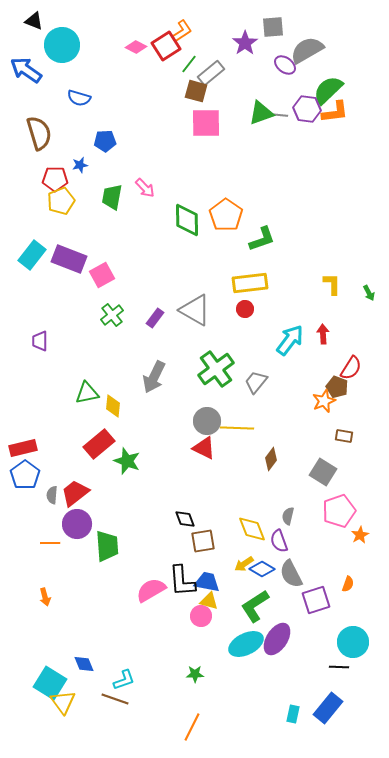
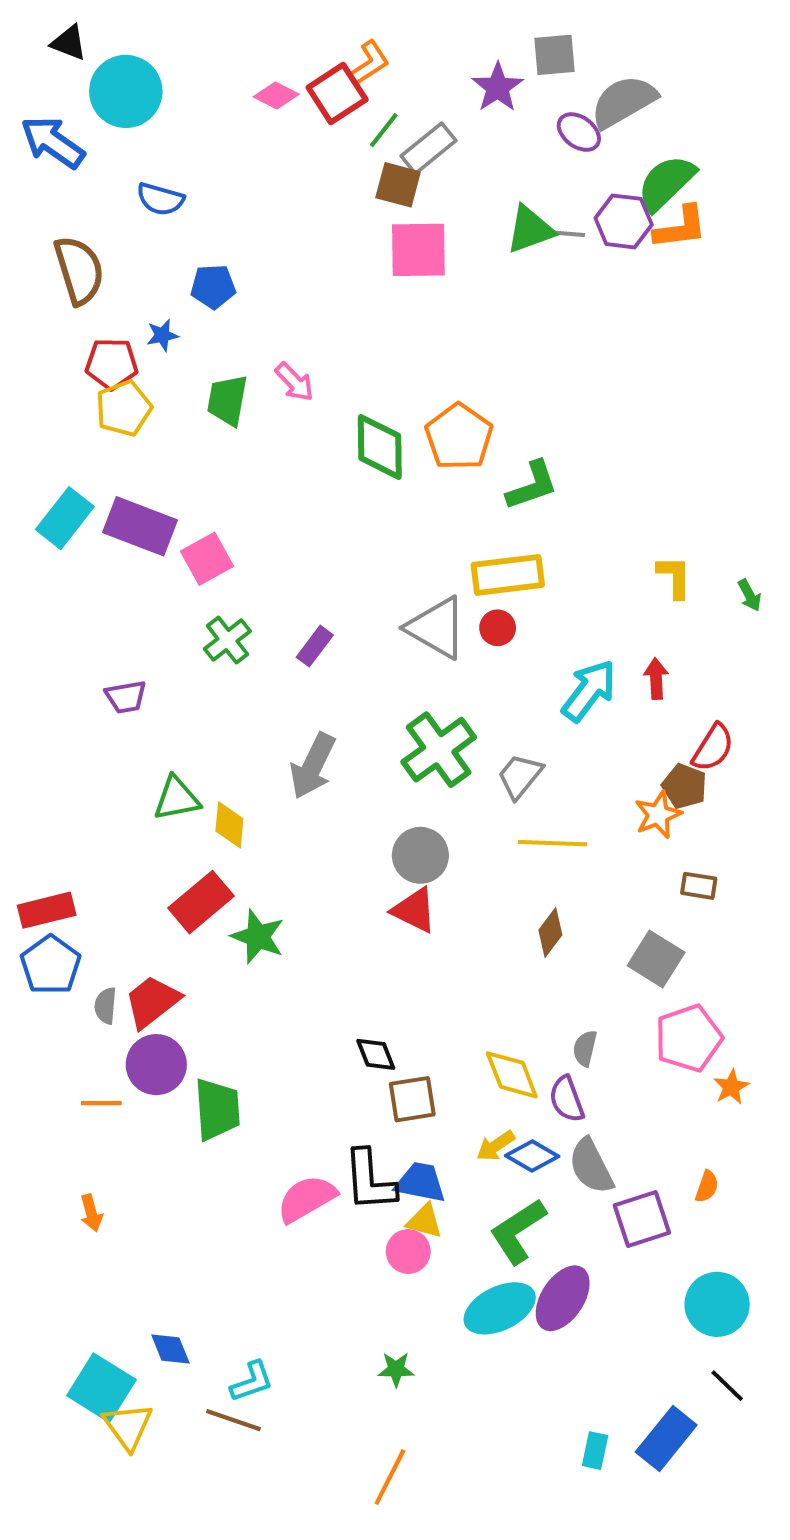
gray triangle: (195, 310) -> (437, 628), moved
purple trapezoid: (40, 341) -> (126, 697), moved, turned -100
yellow line: (237, 428) -> (552, 843), moved
black line: (339, 667) -> (727, 1386), moved, turned 42

